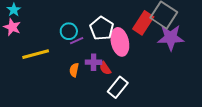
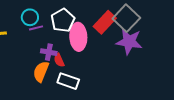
orange semicircle: (74, 70) -> (41, 72), moved, size x1.5
white rectangle: (118, 87) -> (68, 81), turned 60

